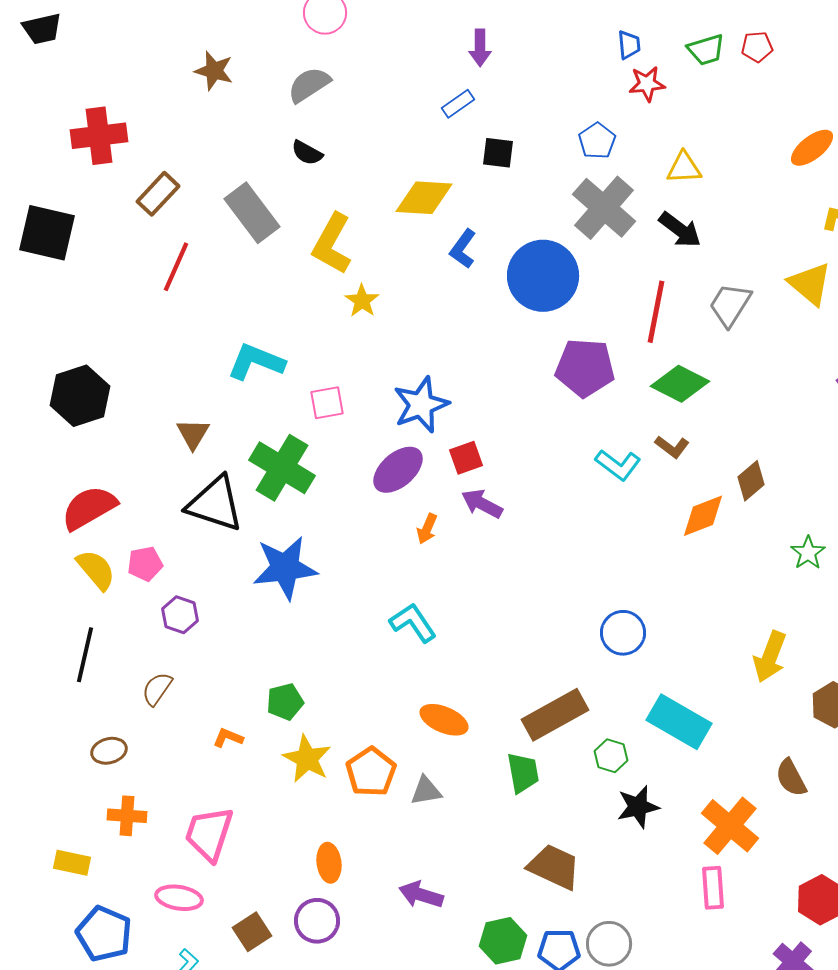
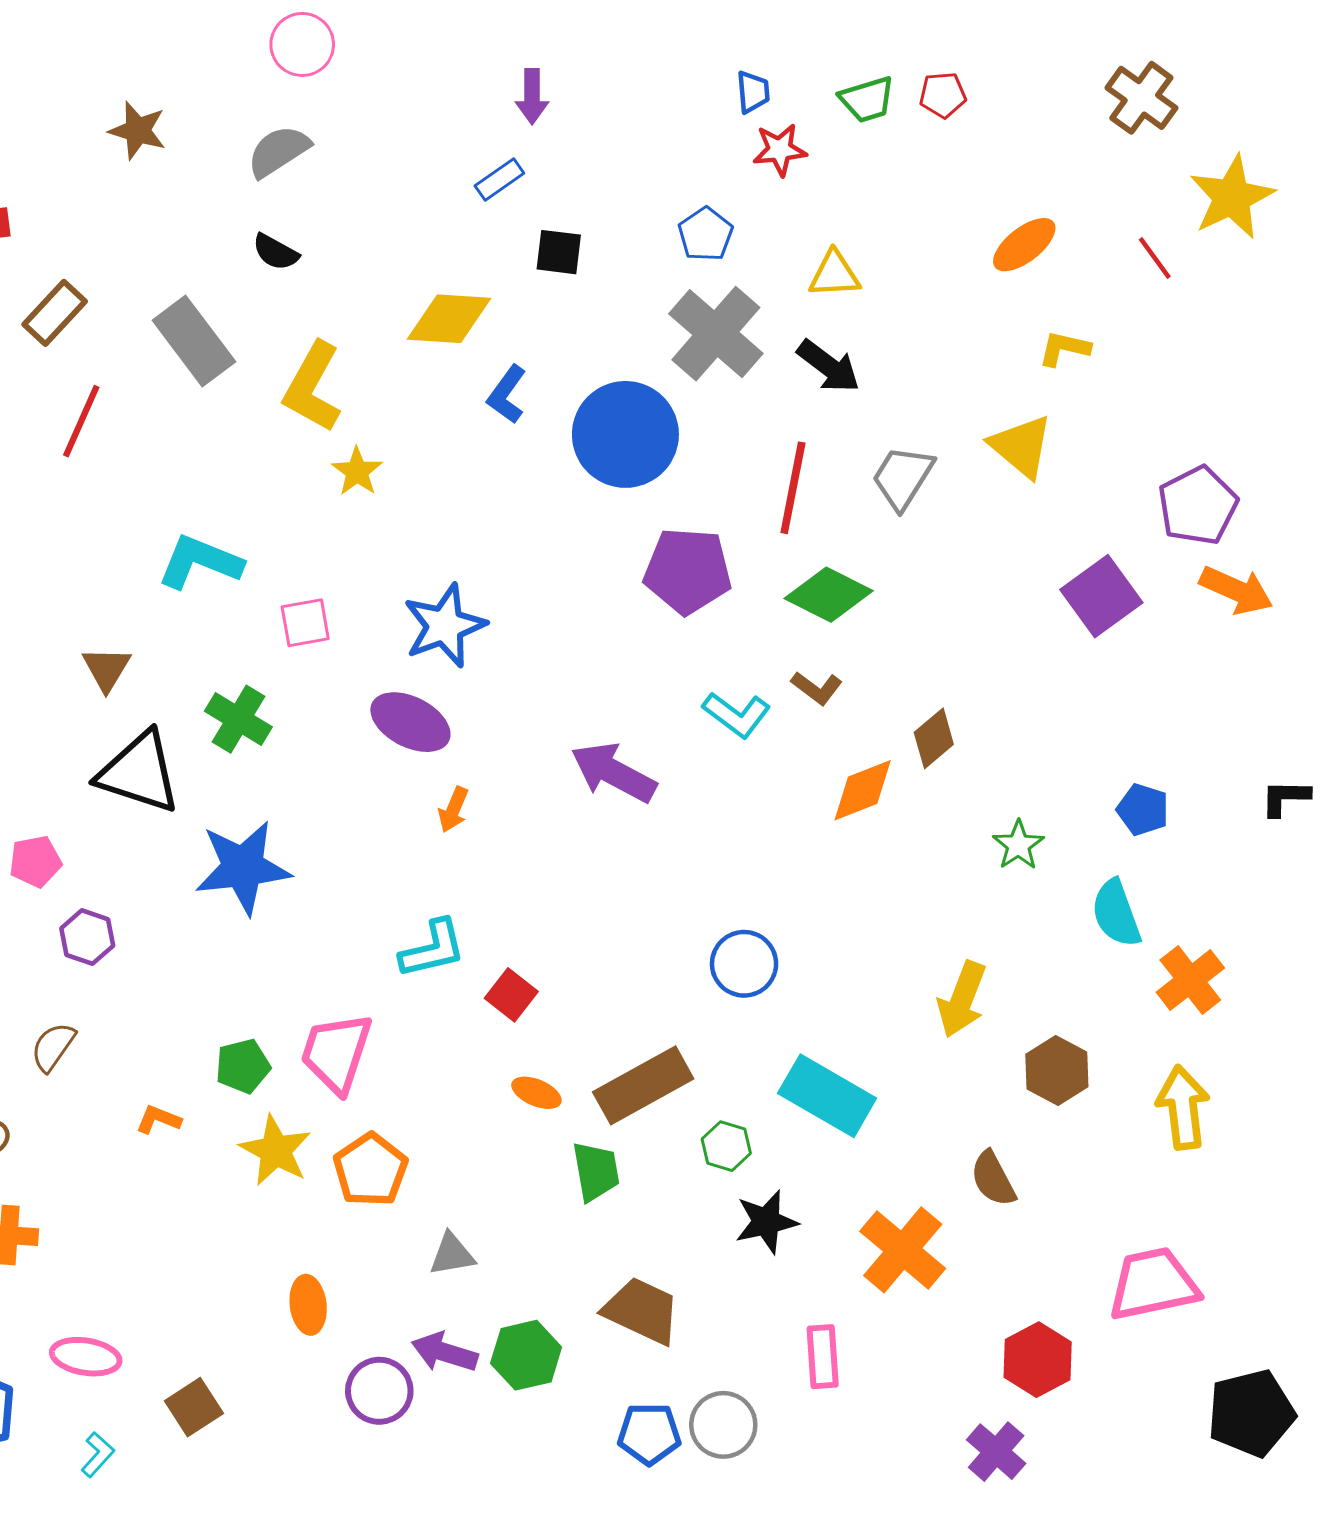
red square: (466, 458) -> (511, 995), moved, turned -32
green cross: (282, 468) -> (238, 719), size x0.7
purple ellipse: (398, 470) -> (410, 722), turned 68
purple arrow: (482, 504) -> (614, 772), moved, size x1.4
cyan L-shape: (413, 623) -> (433, 949), turned 111
orange ellipse: (444, 720) -> (536, 1093), moved, size x0.7
gray triangle: (426, 791) -> (452, 1254), moved
pink trapezoid: (209, 834) -> (336, 1053), moved
pink rectangle: (713, 888) -> (823, 1357), moved
purple circle: (317, 921) -> (379, 1391), moved
green hexagon: (503, 941) -> (526, 1355), moved

